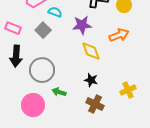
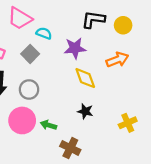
gray circle: (42, 70) -> (29, 90), moved, size x0.7
brown cross: (95, 104) -> (70, 148), moved
pink circle: (33, 105) -> (22, 120), moved

